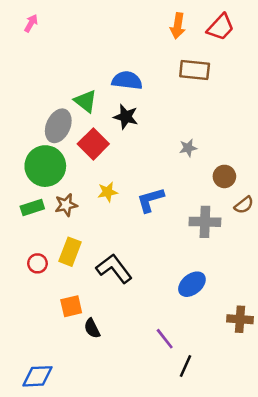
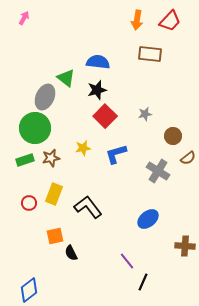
black star: (126, 117) -> (97, 90), turned -30
red square: (93, 144) -> (105, 116), moved
gray cross: (205, 222) -> (158, 171), turned 30
blue diamond: (37, 376) -> (29, 290), turned -35

